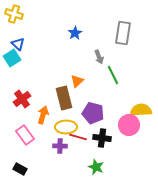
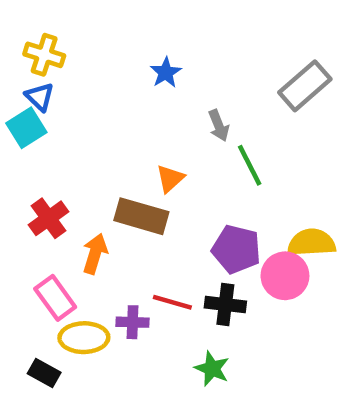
yellow cross: (14, 14) -> (44, 55), moved
gray rectangle: (123, 33) -> (305, 86), moved, turned 40
brown rectangle: (64, 98) -> (141, 216), turned -60
purple pentagon: (93, 113) -> (236, 249), moved
yellow ellipse: (66, 127) -> (84, 338), moved

